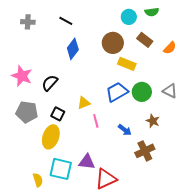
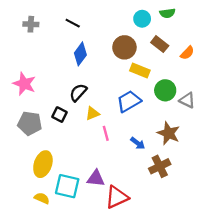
black semicircle: (50, 83) -> (78, 93), moved
green circle: (142, 92) -> (165, 90), moved
black square: (58, 114) -> (59, 115), moved
brown star: (153, 121) -> (169, 133), size x1.5
yellow ellipse: (51, 137) -> (43, 164), moved
yellow semicircle: (38, 180) -> (42, 198), turned -48

